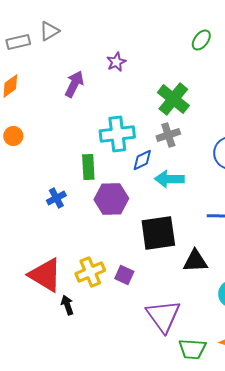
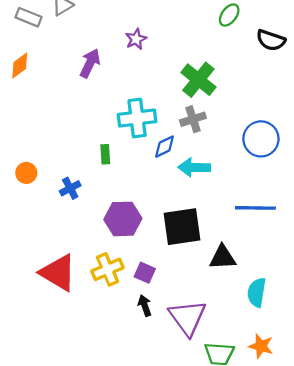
gray rectangle: (18, 42) -> (29, 17), turned 35
orange circle: (13, 136) -> (26, 173), moved
green rectangle: (88, 167) -> (105, 154), size x0.7
purple hexagon: (111, 199) -> (123, 219), moved
black arrow: (67, 305) -> (145, 306), moved

